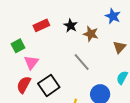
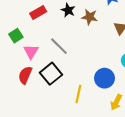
gray line: (82, 62) -> (59, 46), moved

